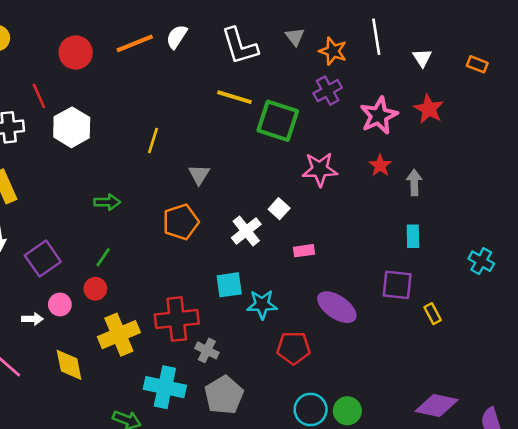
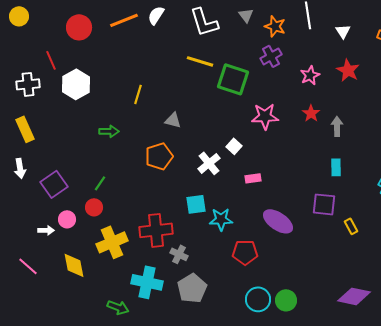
pink star: (379, 115) -> (310, 75), size x0.7
gray triangle: (199, 175) -> (173, 120), turned -48
green arrow: (107, 202) -> (109, 131), moved

